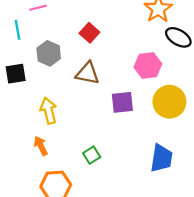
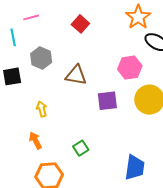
red square: (89, 33) -> (80, 24), moved
yellow arrow: (48, 111) -> (42, 109), size x0.7
blue trapezoid: (161, 158) -> (135, 167), moved

